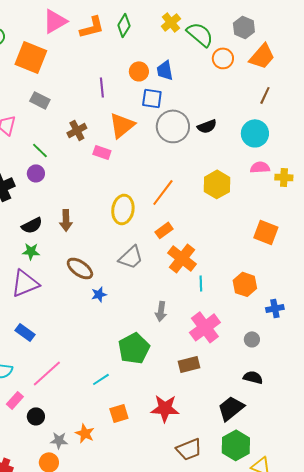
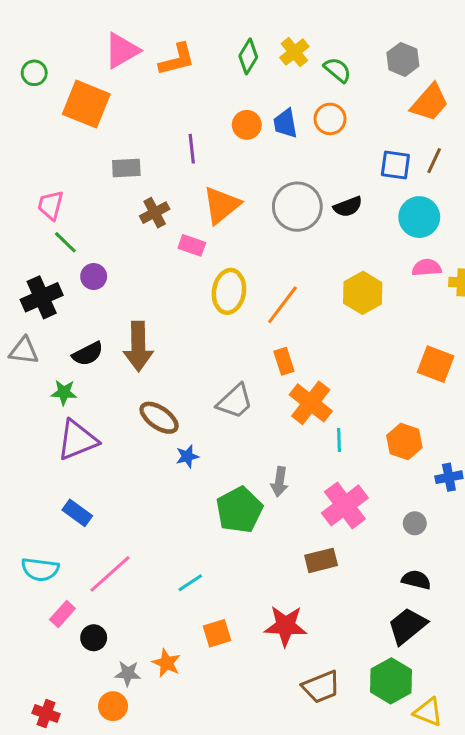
green diamond: (124, 25) -> (248, 56), moved
green semicircle: (200, 34) -> (337, 70), size x0.7
orange circle: (223, 58) -> (330, 119), moved
blue square: (152, 98) -> (395, 165), moved
gray rectangle: (40, 100) -> (126, 168), moved, turned -30
green line: (40, 150) -> (65, 242), moved
yellow ellipse: (123, 209) -> (229, 291), moved
brown arrow: (66, 220) -> (138, 346), size x1.5
orange rectangle: (164, 230) -> (284, 361), turned -72
green star: (31, 251) -> (64, 392), moved
green pentagon: (134, 348) -> (239, 510), moved
black trapezoid: (231, 408) -> (407, 626), moved

